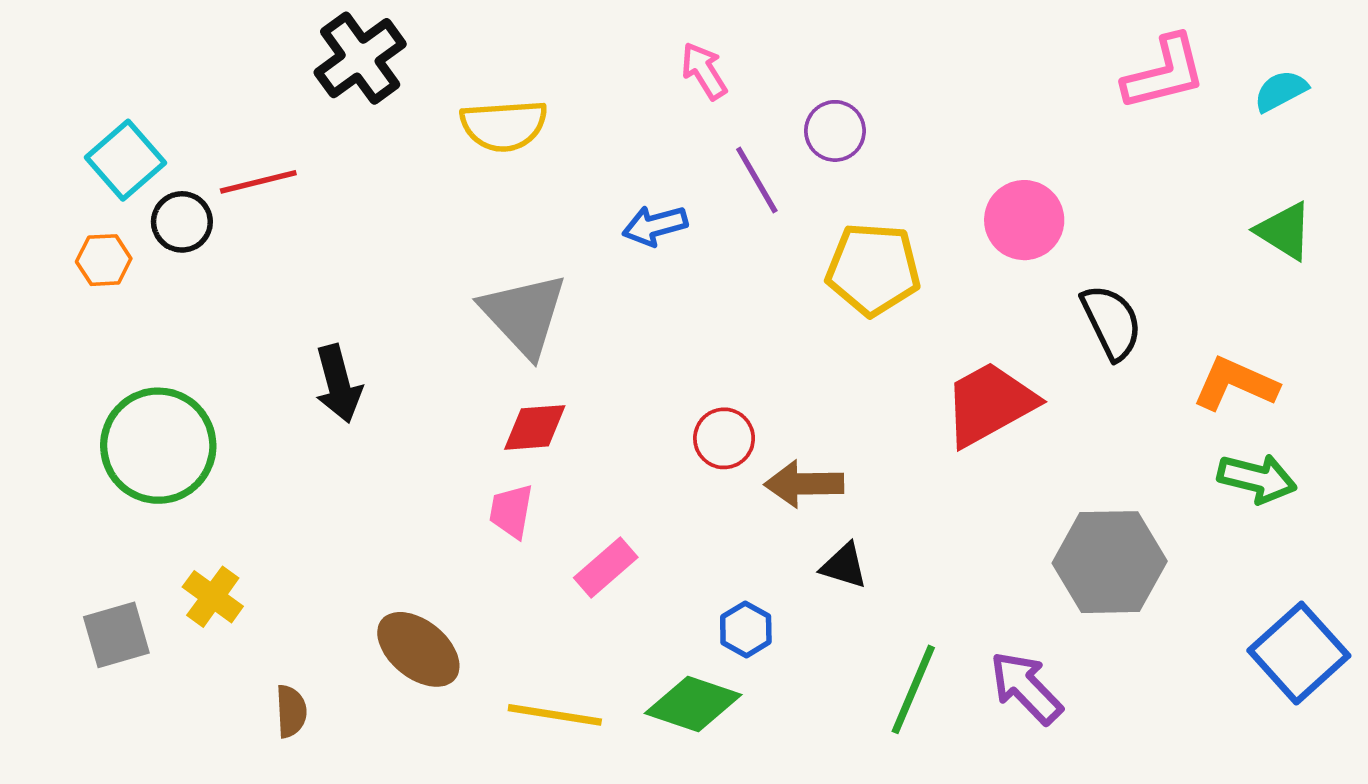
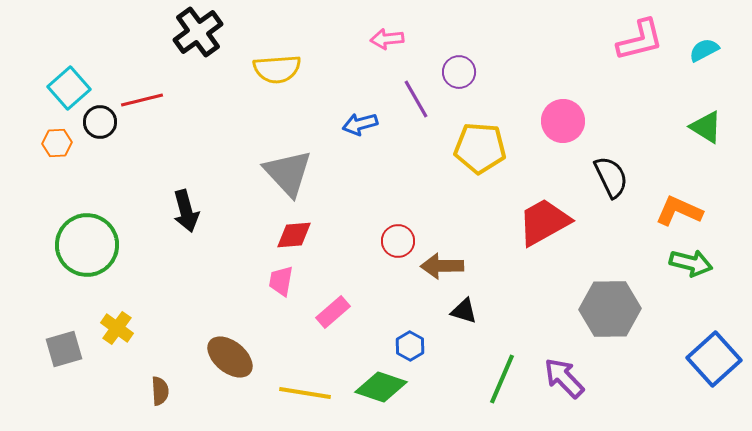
pink arrow: (704, 71) -> (387, 39), turned -64

